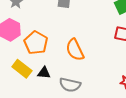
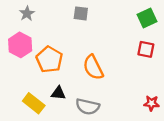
yellow rectangle: (22, 69) -> (34, 103), moved

